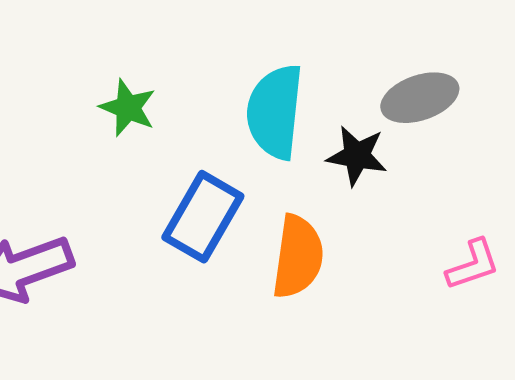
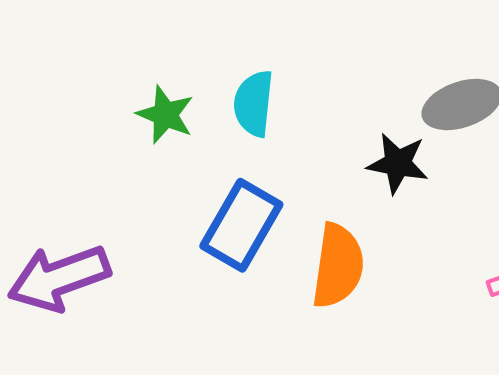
cyan semicircle: (275, 112) -> (254, 103), moved, size x0.7

